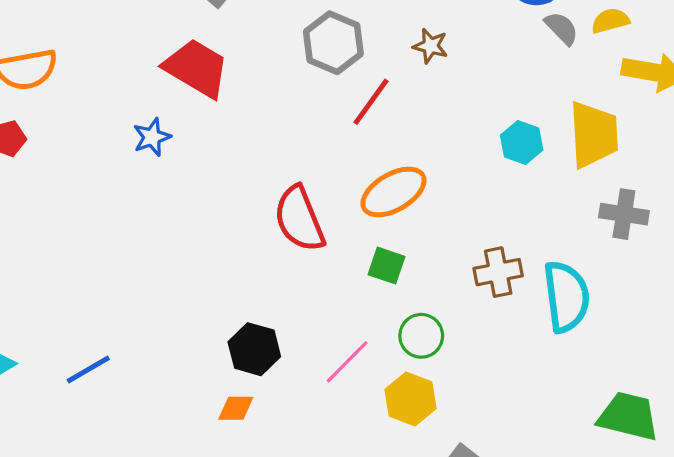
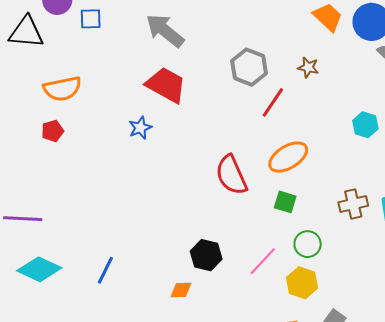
blue line: (88, 369) -> (105, 270), turned -32
orange diamond: (236, 408) -> (181, 290), moved

